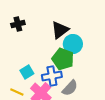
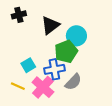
black triangle: (60, 30) -> (50, 25), moved
green pentagon: (63, 59) -> (66, 52), turned 30

